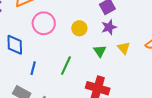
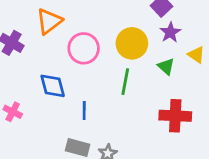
yellow circle: (79, 28) -> (132, 43), size x1.5
green line: (66, 66) -> (125, 82), moved

